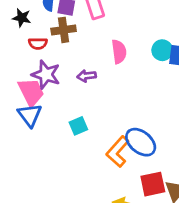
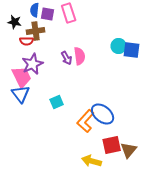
brown cross: (64, 30) -> (36, 31), moved
pink semicircle: (119, 52) -> (80, 56), moved
purple star: (46, 75) -> (33, 64), turned 30
purple arrow: (87, 76) -> (67, 58), moved, turned -112

